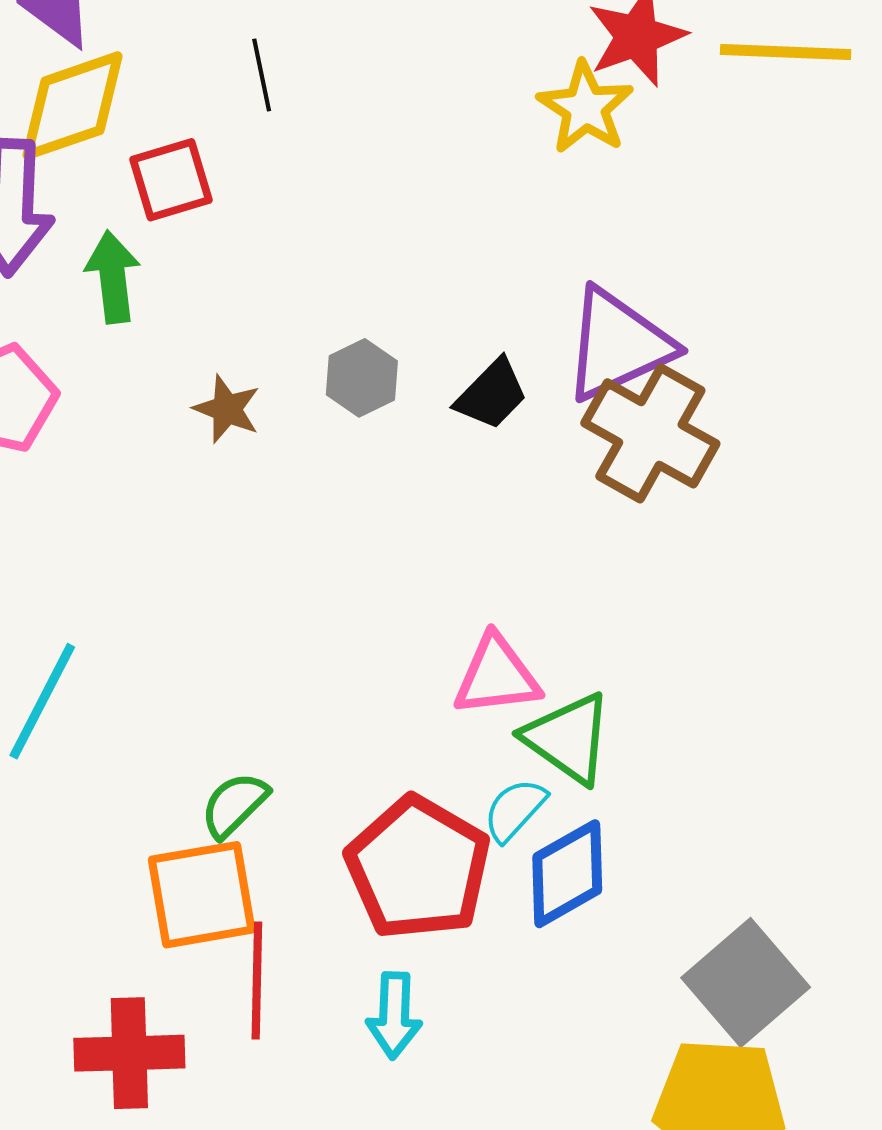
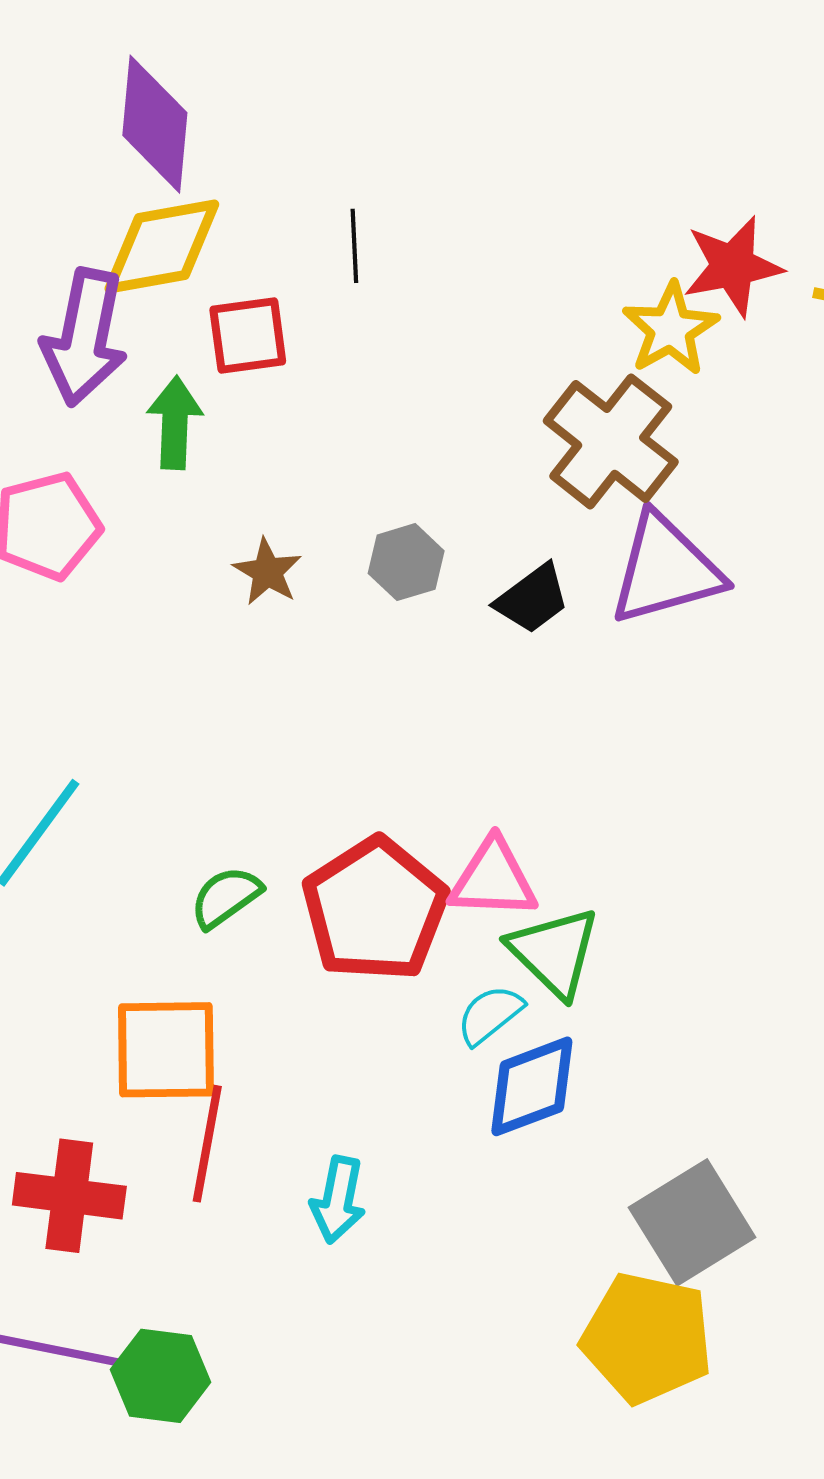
brown cross: (650, 433) -> (611, 441), moved
green semicircle: (234, 805) -> (226, 897), moved
red pentagon: (418, 868) -> (375, 909), moved

